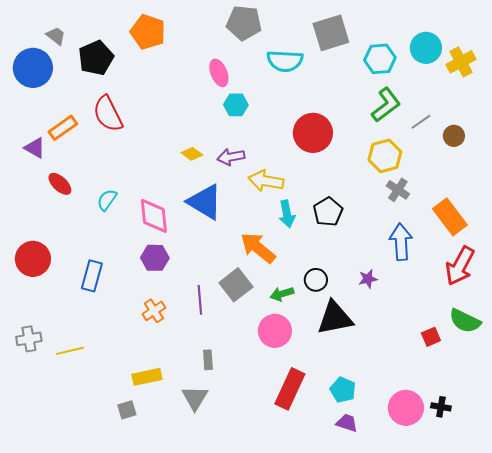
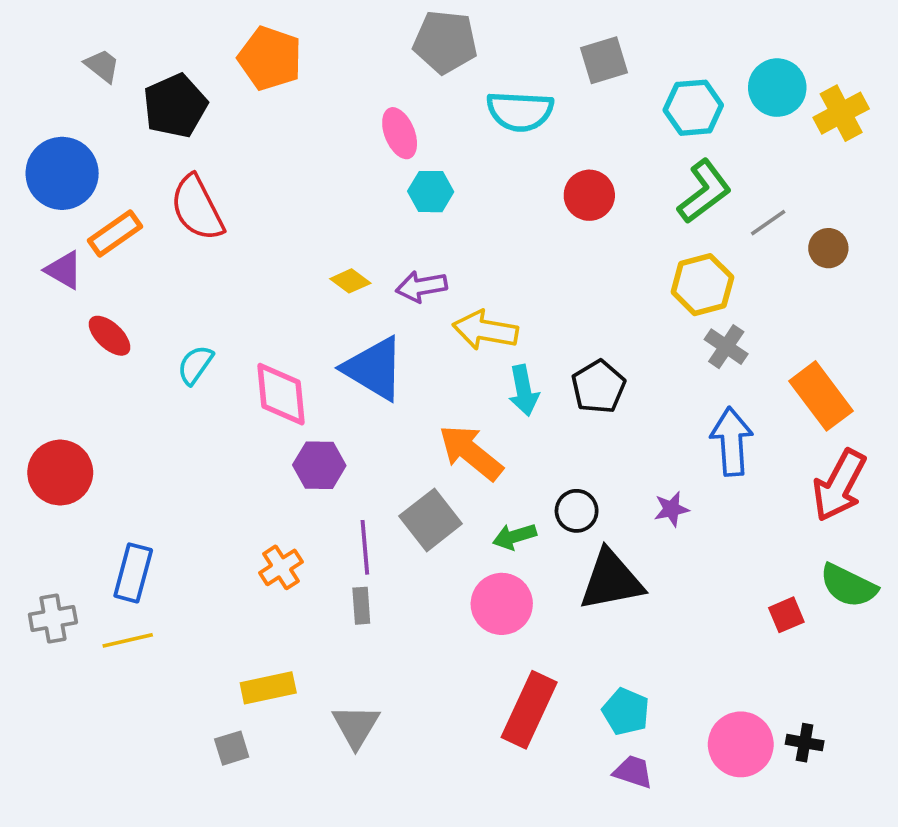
gray square: (331, 33) -> (604, 60), size x0.7
blue circle: (33, 68) -> (62, 173), moved
red circle: (313, 133) -> (589, 195), moved, size x0.7
purple hexagon: (155, 258) -> (319, 465), moved
blue rectangle: (92, 276) -> (133, 573), moved
gray rectangle: (208, 360) -> (361, 606), moved

